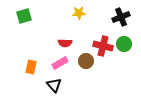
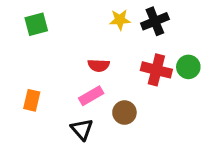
black cross: (121, 17) -> (155, 21), moved
brown circle: (86, 61) -> (124, 113), moved
orange rectangle: (31, 67) -> (32, 100), moved

